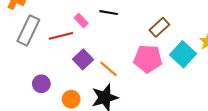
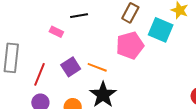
red line: (61, 36) -> (40, 74), moved, turned -35
purple square: (83, 59) -> (71, 67), turned 30

